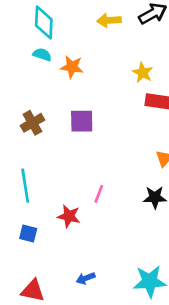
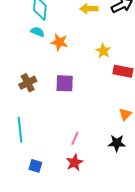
yellow star: (143, 73) -> (103, 51), moved
red star: (69, 216) -> (74, 162), moved, turned 30
blue square: (28, 234) -> (35, 166), moved

